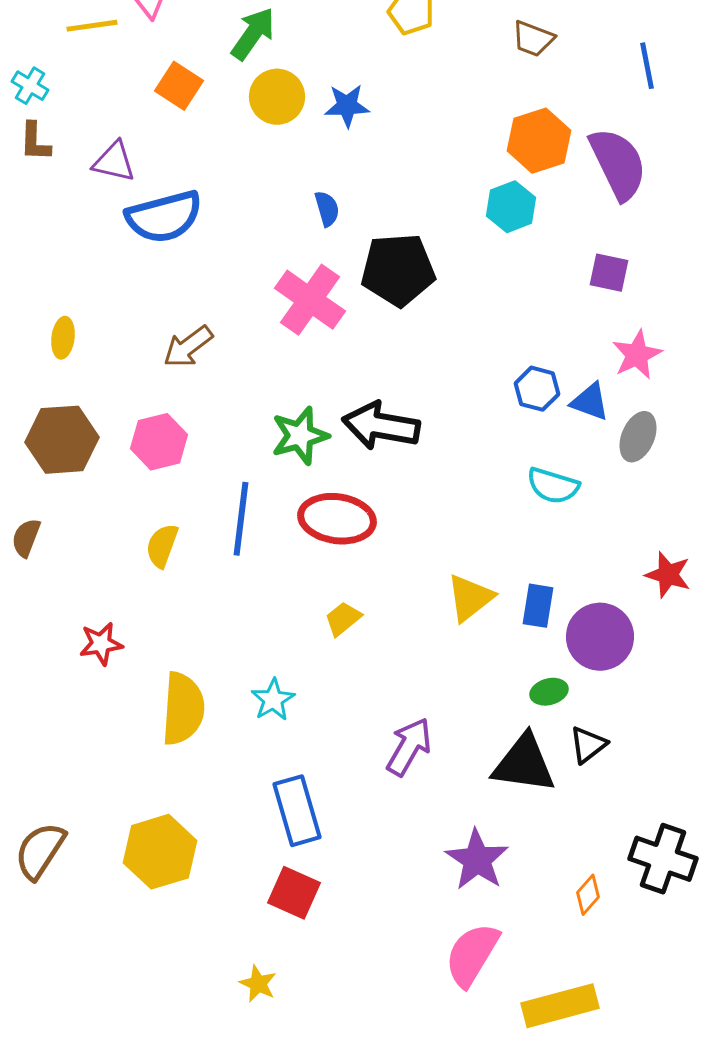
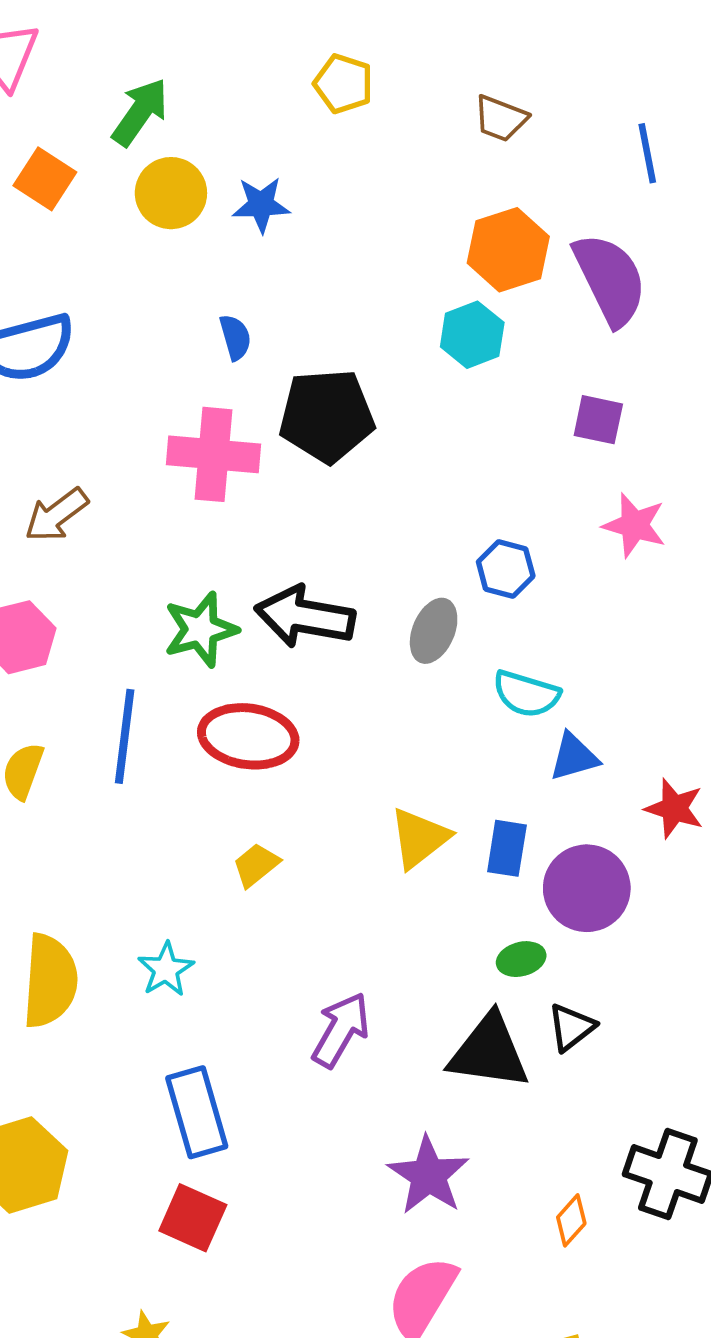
pink cross: (310, 300) -> (213, 454), turned -30
pink star: (637, 355) -> (634, 525), turned -30
blue triangle: (590, 402) -> (574, 757), moved, turned -36
gray ellipse: (638, 437) -> (434, 631), moved

